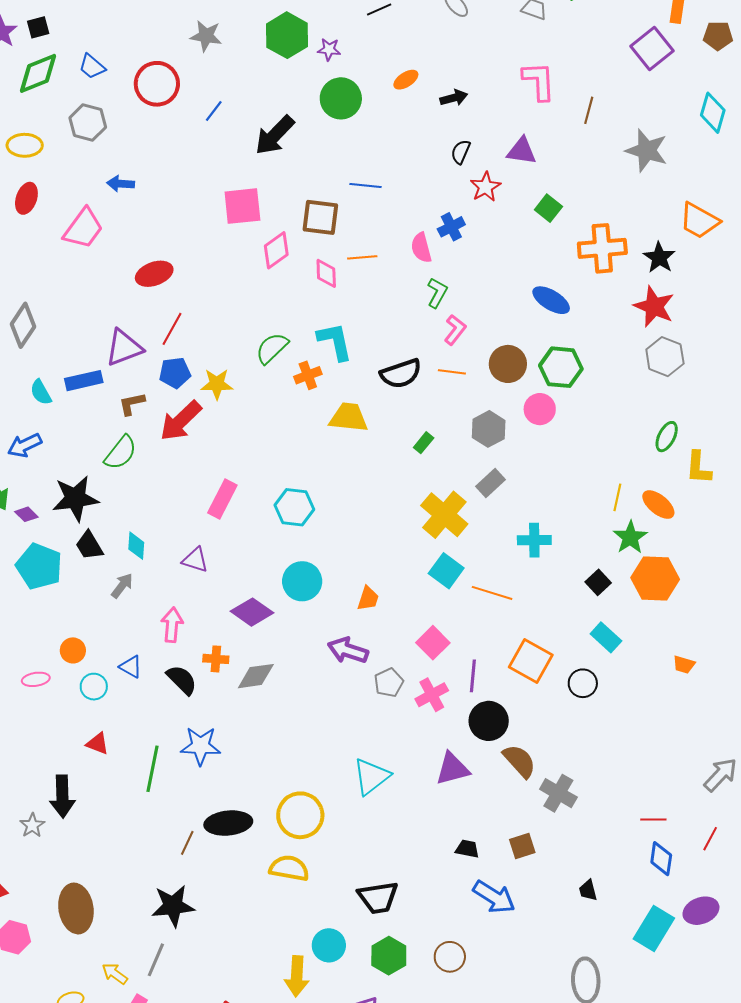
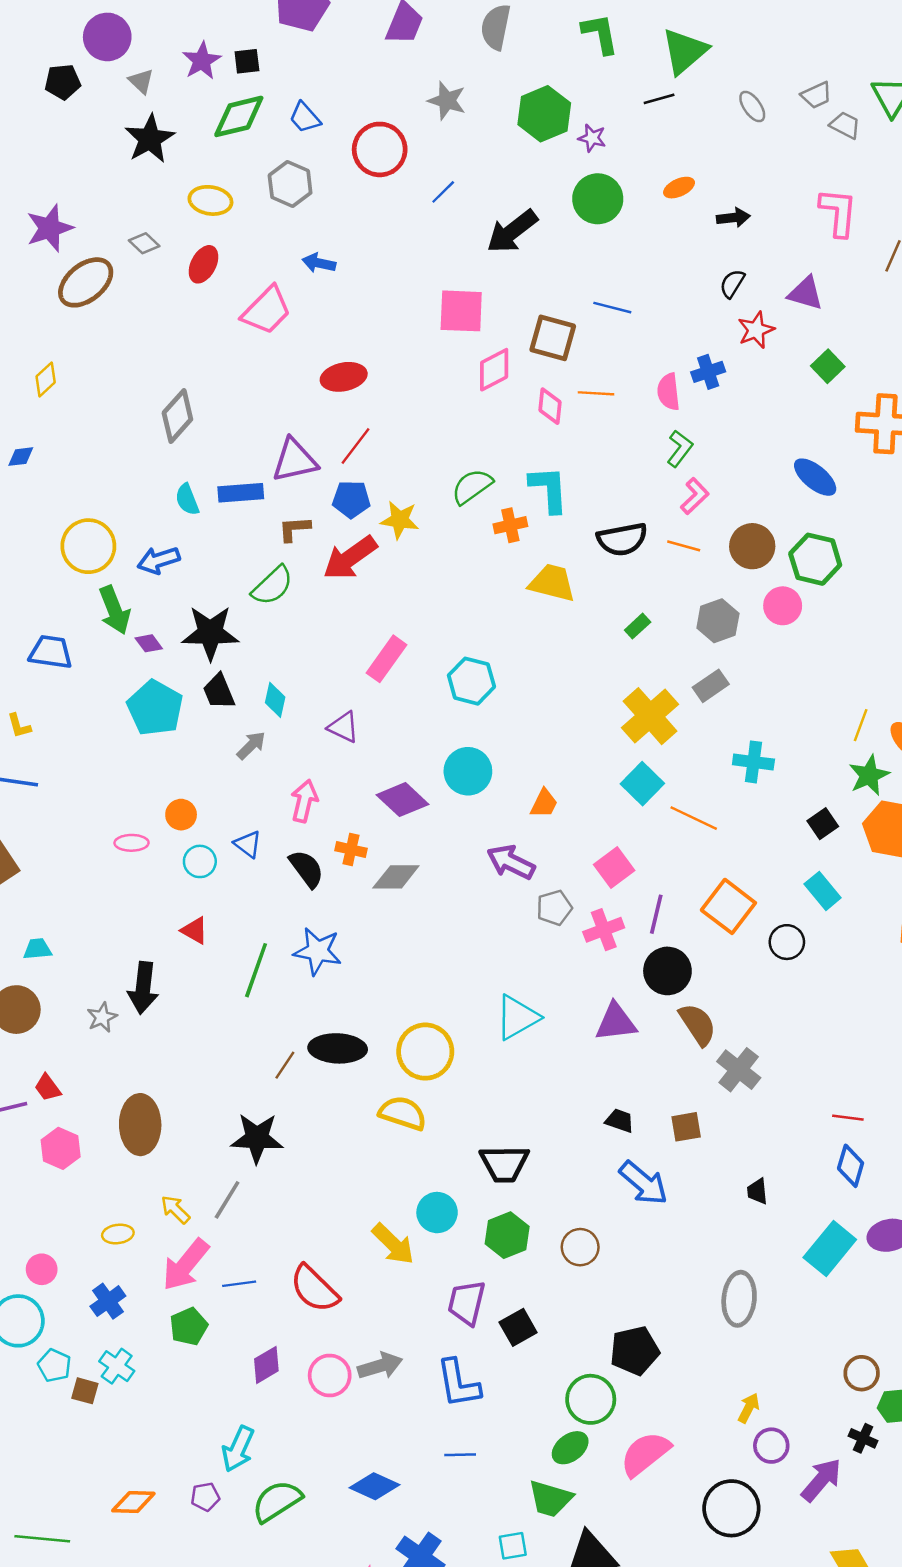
yellow arrow: (297, 976) -> (393, 1244), turned -57

